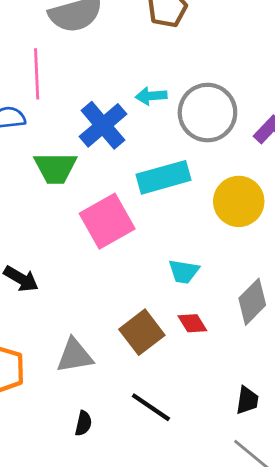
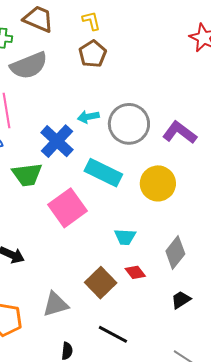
cyan rectangle: (163, 177) -> (103, 173), turned 48
black trapezoid: (247, 400) -> (181, 300), moved, turned -125

